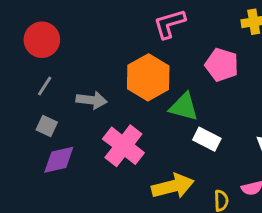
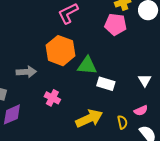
pink pentagon: (222, 65) -> (116, 24), moved
pink cross: (123, 146) -> (52, 98), size x0.6

